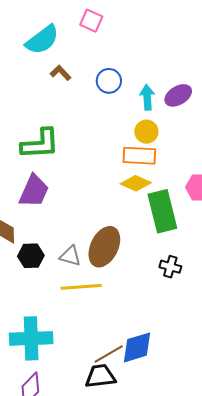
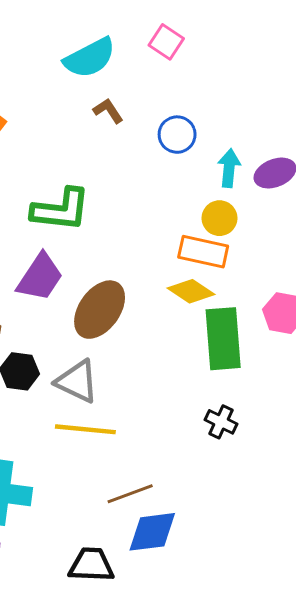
brown ellipse: (104, 247) -> (100, 310), moved
gray triangle: (70, 256) -> (77, 381), size x1.4
brown line: (109, 354) -> (130, 494), moved

